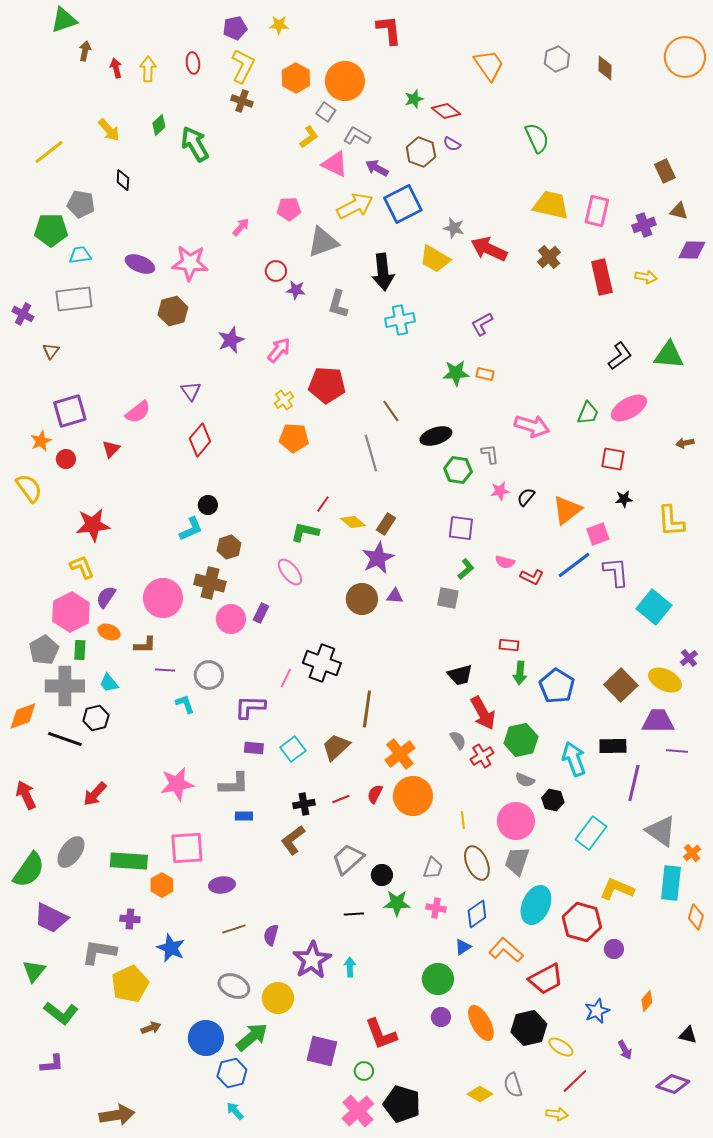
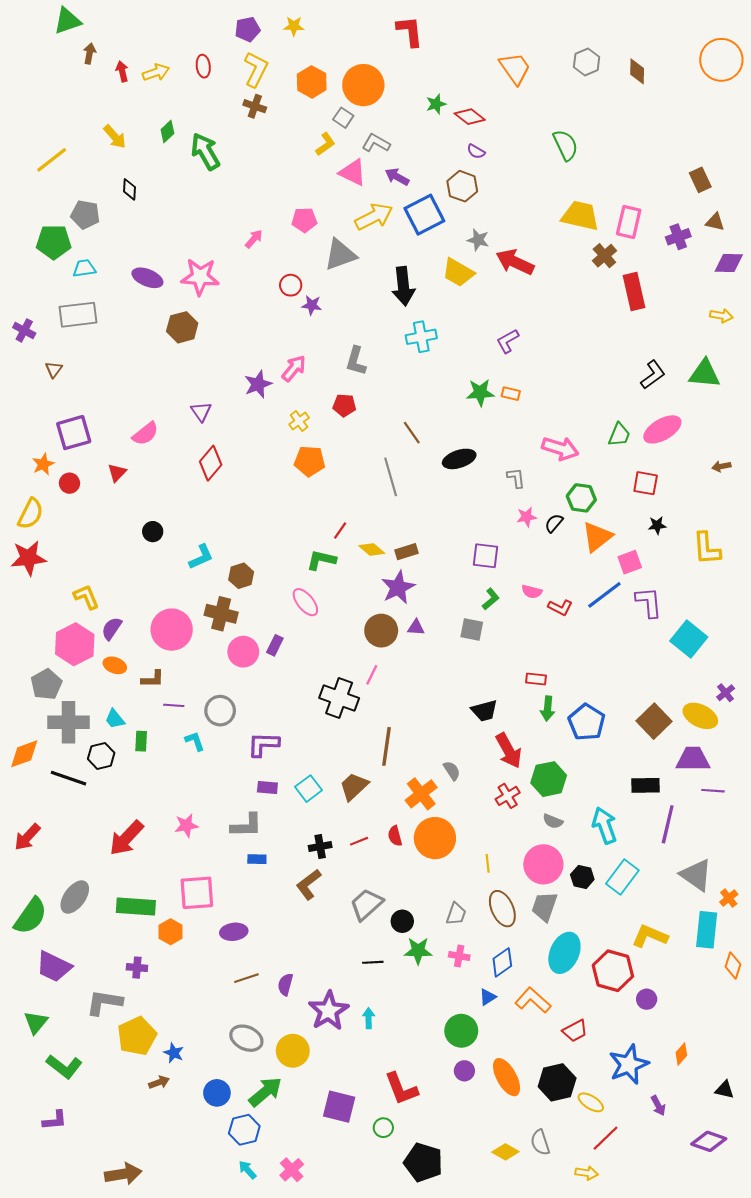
yellow arrow: (148, 69) -> (156, 72), turned 70
brown hexagon: (421, 152) -> (462, 186), moved
brown cross: (549, 257) -> (604, 256), moved
yellow arrow: (646, 277) -> (721, 316), moved
gray L-shape: (338, 304) -> (356, 361), moved
purple star: (231, 340) -> (258, 384), moved
red pentagon: (327, 385) -> (344, 405), size x0.6
green hexagon: (458, 470) -> (581, 498), moved
yellow semicircle: (29, 488) -> (31, 514), turned 64
black circle: (208, 505) -> (153, 532), moved
brown rectangle: (386, 524) -> (406, 552), turned 40
red star: (93, 525) -> (28, 558), moved
green rectangle: (80, 650) -> (141, 741), moved
pink line: (286, 678) -> (372, 675), moved
gray semicircle: (458, 740) -> (452, 771), moved
cyan arrow: (574, 759) -> (604, 825), moved
pink star: (177, 784) -> (186, 825), size x0.7
red arrow: (95, 794) -> (126, 838), moved, size x1.4
red semicircle: (375, 794) -> (395, 836), turned -42
red arrow: (26, 795) -> (27, 837), turned -112
black hexagon: (553, 800) -> (582, 877), moved
blue star: (171, 948) -> (174, 1053), moved, size x0.7
red trapezoid: (546, 979) -> (575, 1031), size x0.7
blue star: (597, 1011) -> (629, 1064), size x1.5
blue circle: (206, 1038) -> (217, 1093), size x0.7
pink cross: (358, 1111) -> (292, 1170), moved, size x0.7

